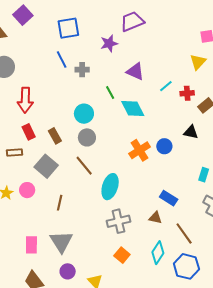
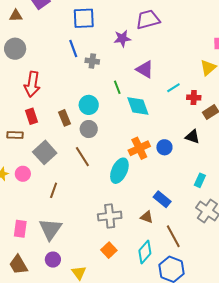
brown rectangle: (55, 136) -> (65, 118), moved
cyan ellipse: (110, 187) -> (119, 171), moved

